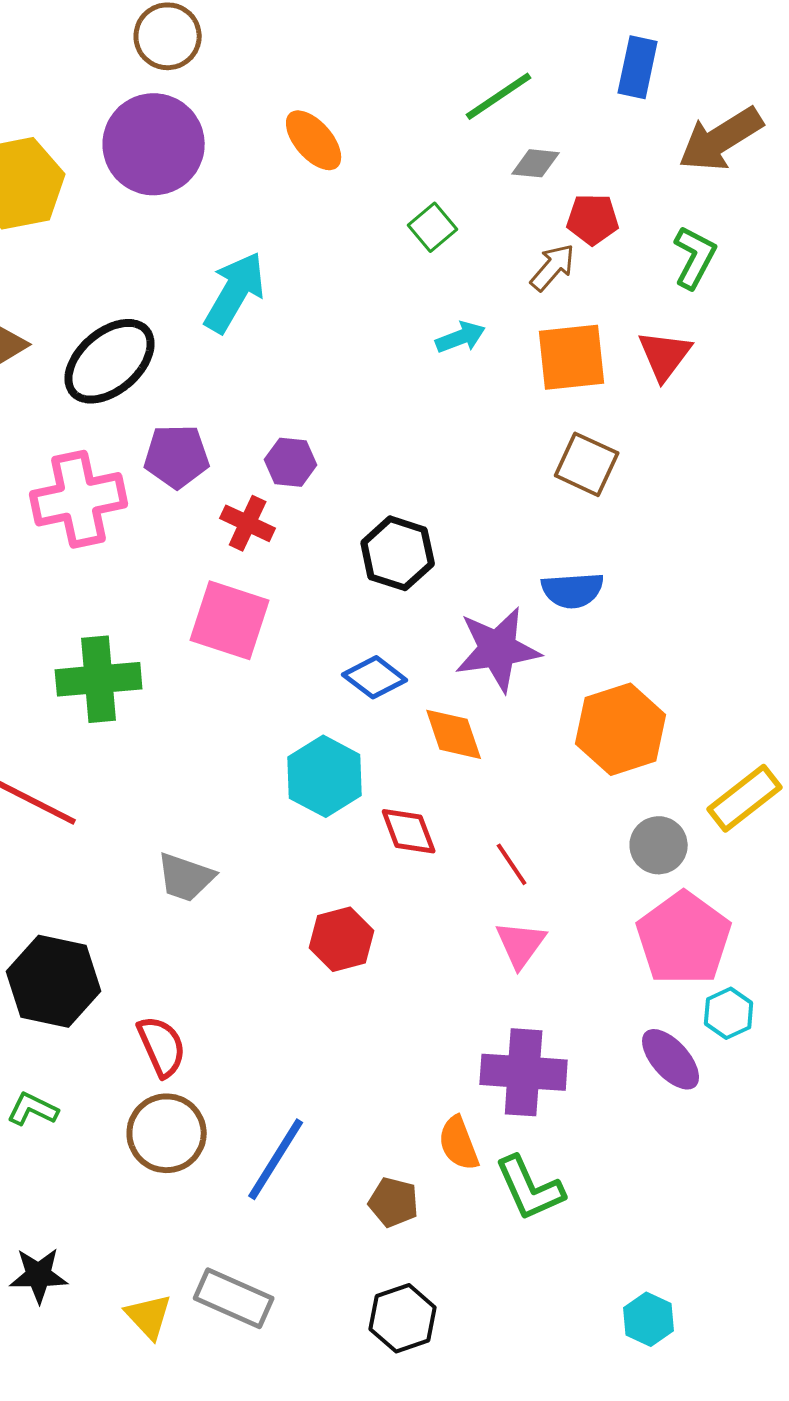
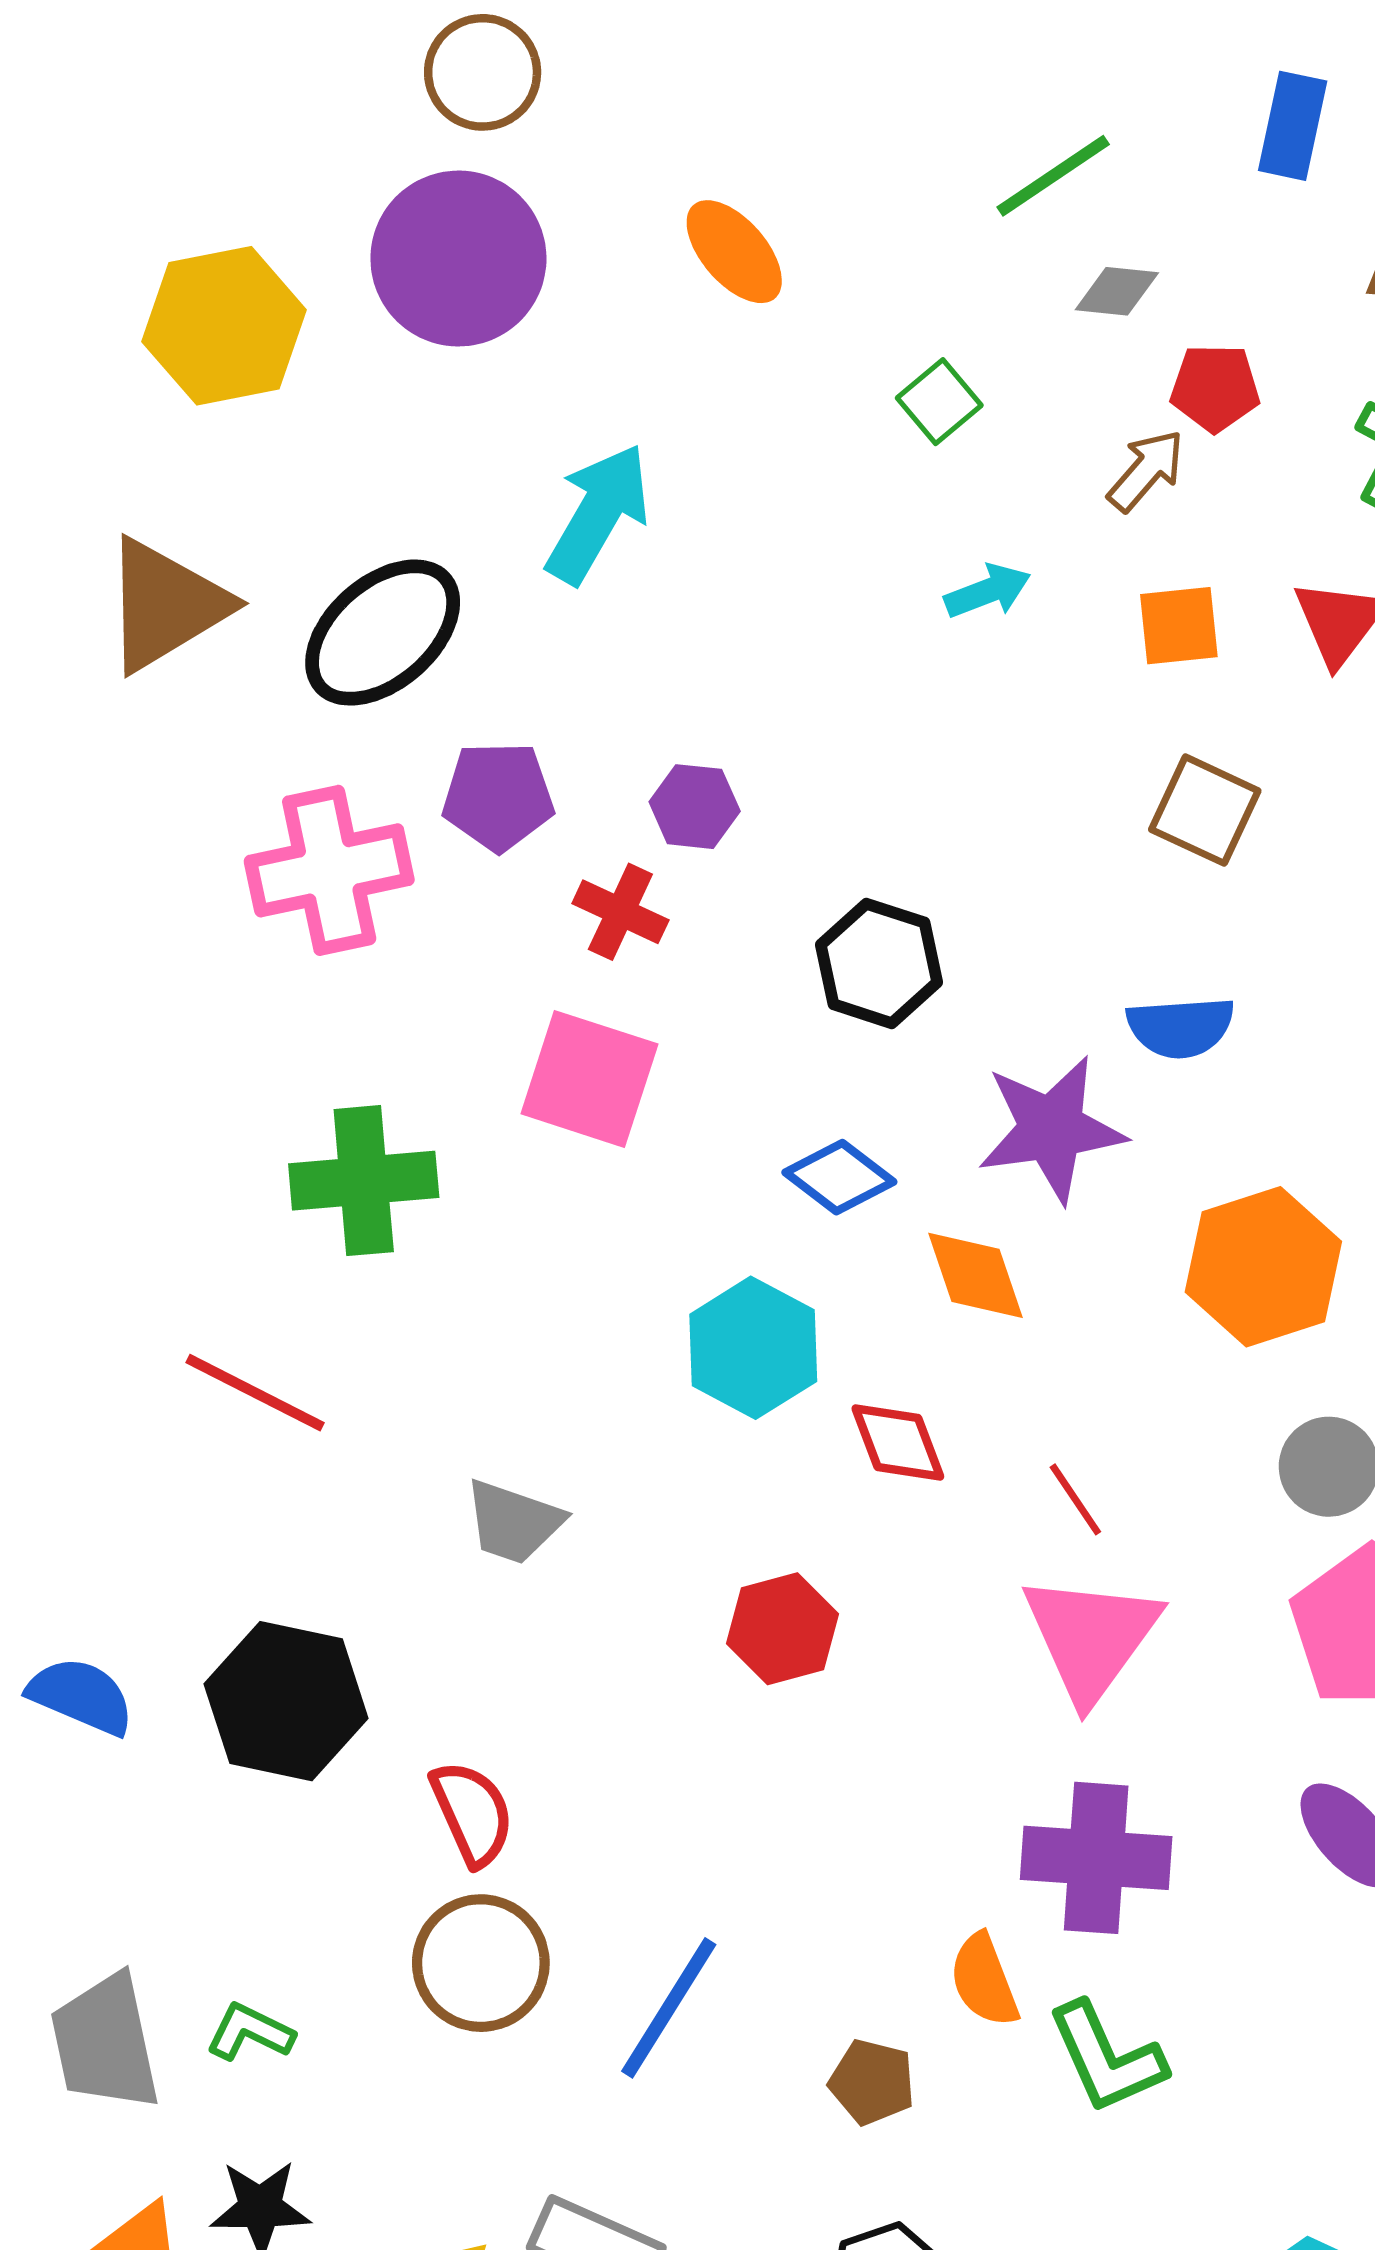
orange square: (572, 357) -> (1179, 626), size x0.7
pink triangle: (521, 944) -> (1091, 1637), size x1.6
green L-shape: (33, 1109) -> (250, 2032), moved

